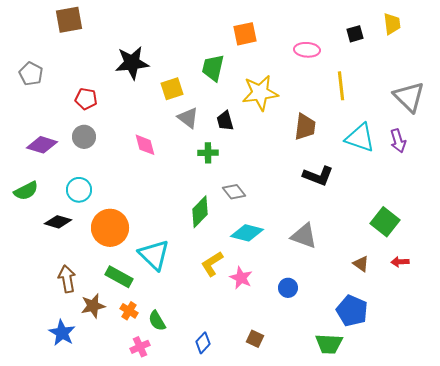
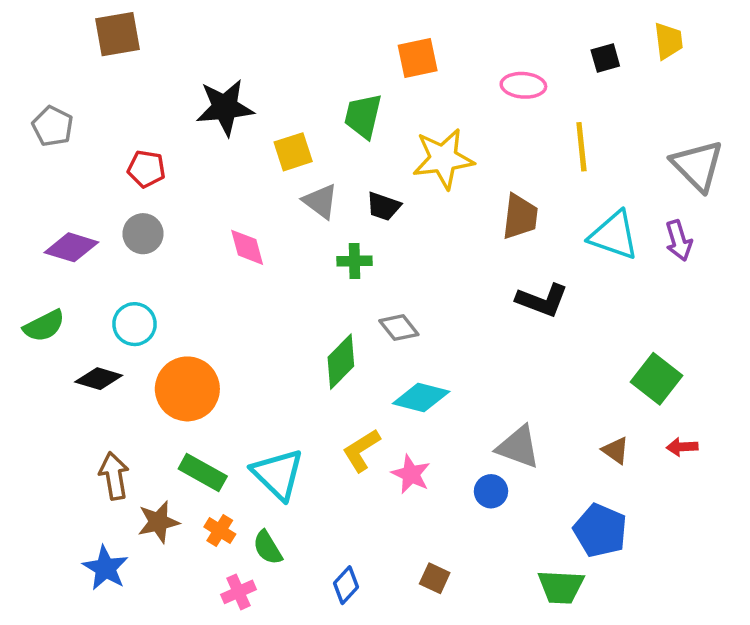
black trapezoid: (225, 121) -> (384, 206), turned -55
gray triangle: (304, 236) -> (518, 447), moved
cyan triangle: (154, 255) -> (278, 474), moved

